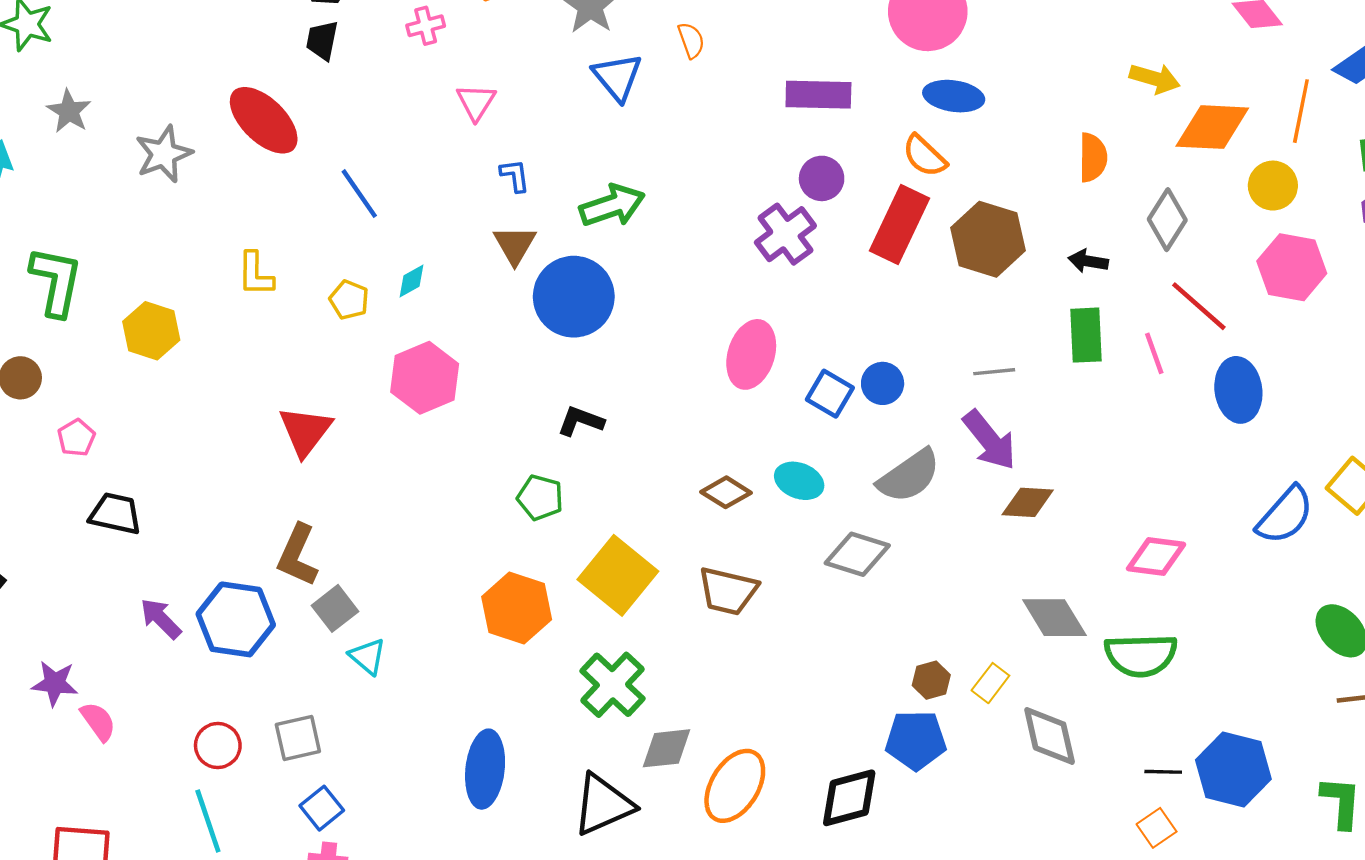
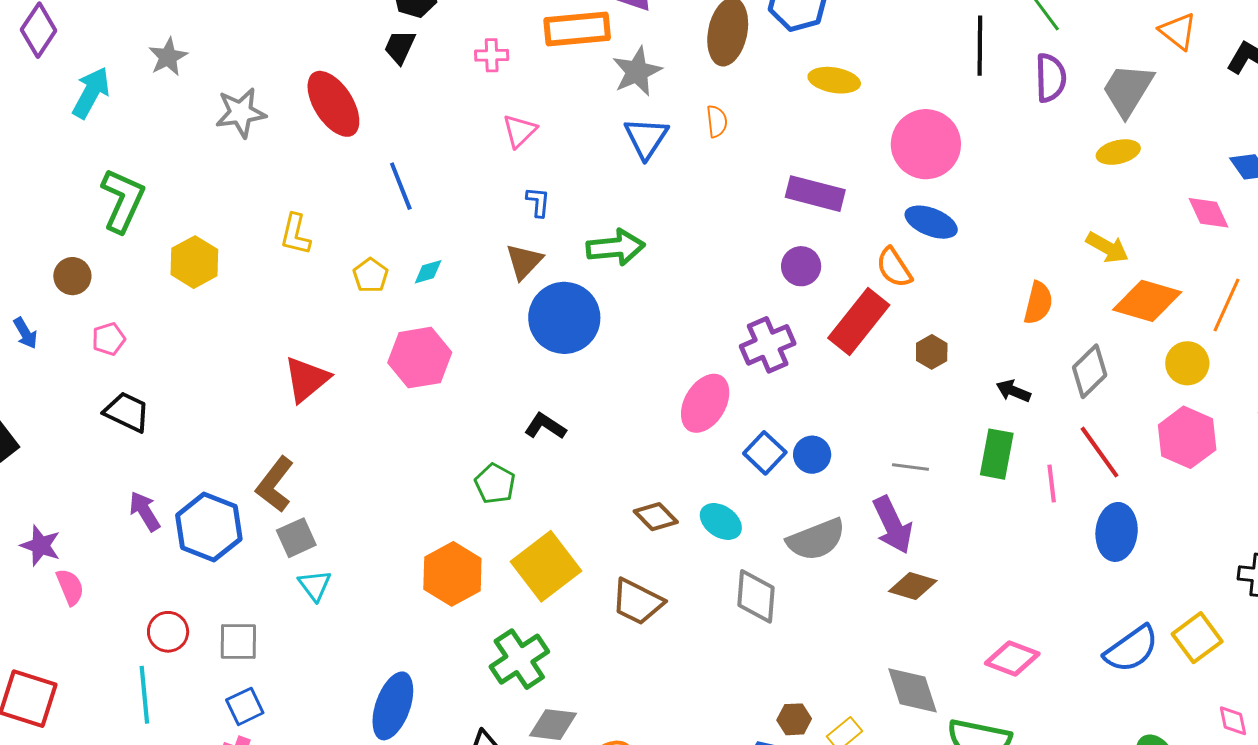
purple cross: (785, 234) -> (768, 345), moved
brown hexagon: (988, 239) -> (932, 352), size x0.5
gray diamond: (857, 554) -> (756, 596), turned 64

